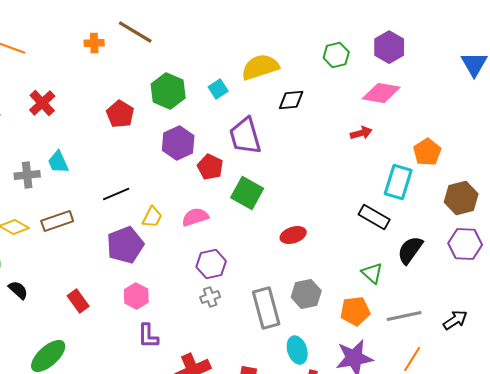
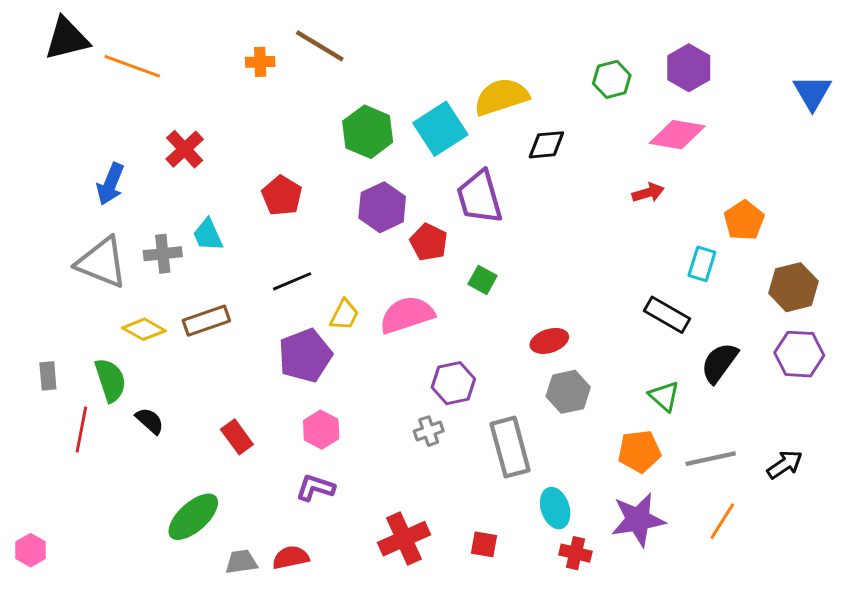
cyan square: (218, 89) -> (440, 129), size x1.8
red pentagon: (120, 114) -> (282, 196), moved
cyan rectangle: (398, 182) -> (702, 264), size x0.7
green square: (247, 193) -> (482, 280), size x0.6
pink semicircle: (195, 217) -> (407, 315), size x1.4
purple hexagon: (211, 264) -> (453, 383), moved
gray hexagon: (306, 294) -> (568, 392), moved
purple L-shape: (148, 336) -> (315, 488), moved, turned 108

